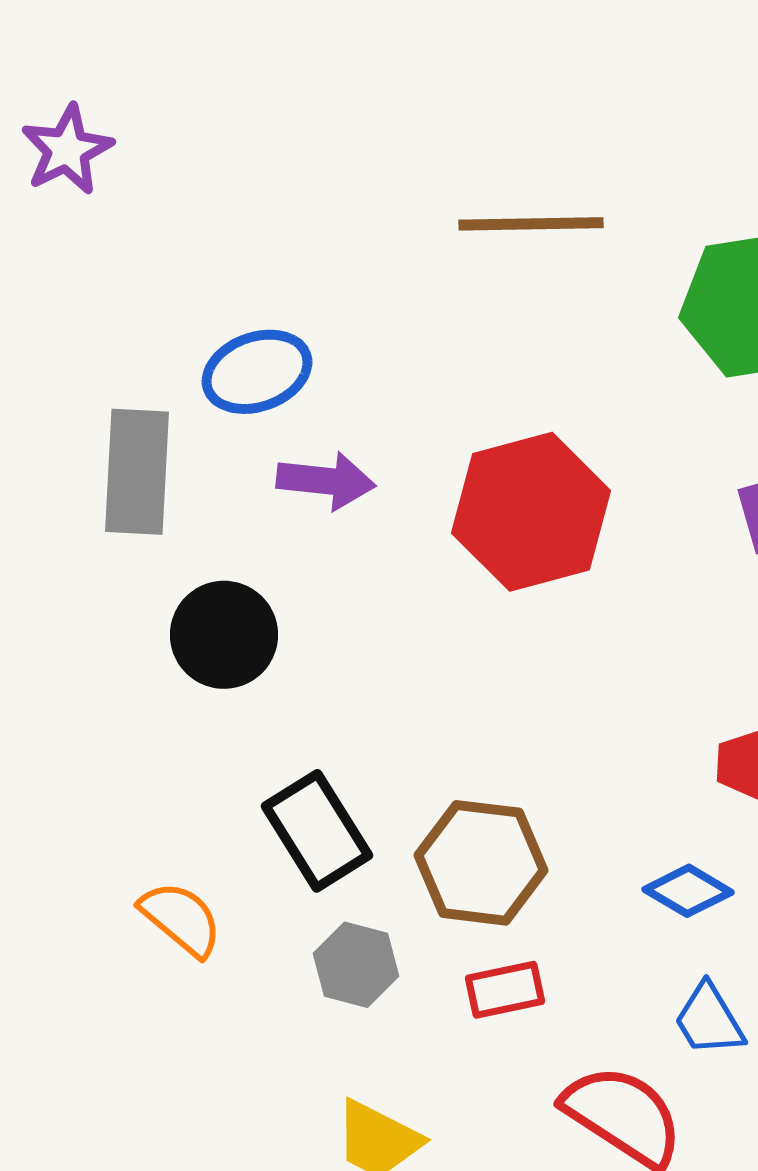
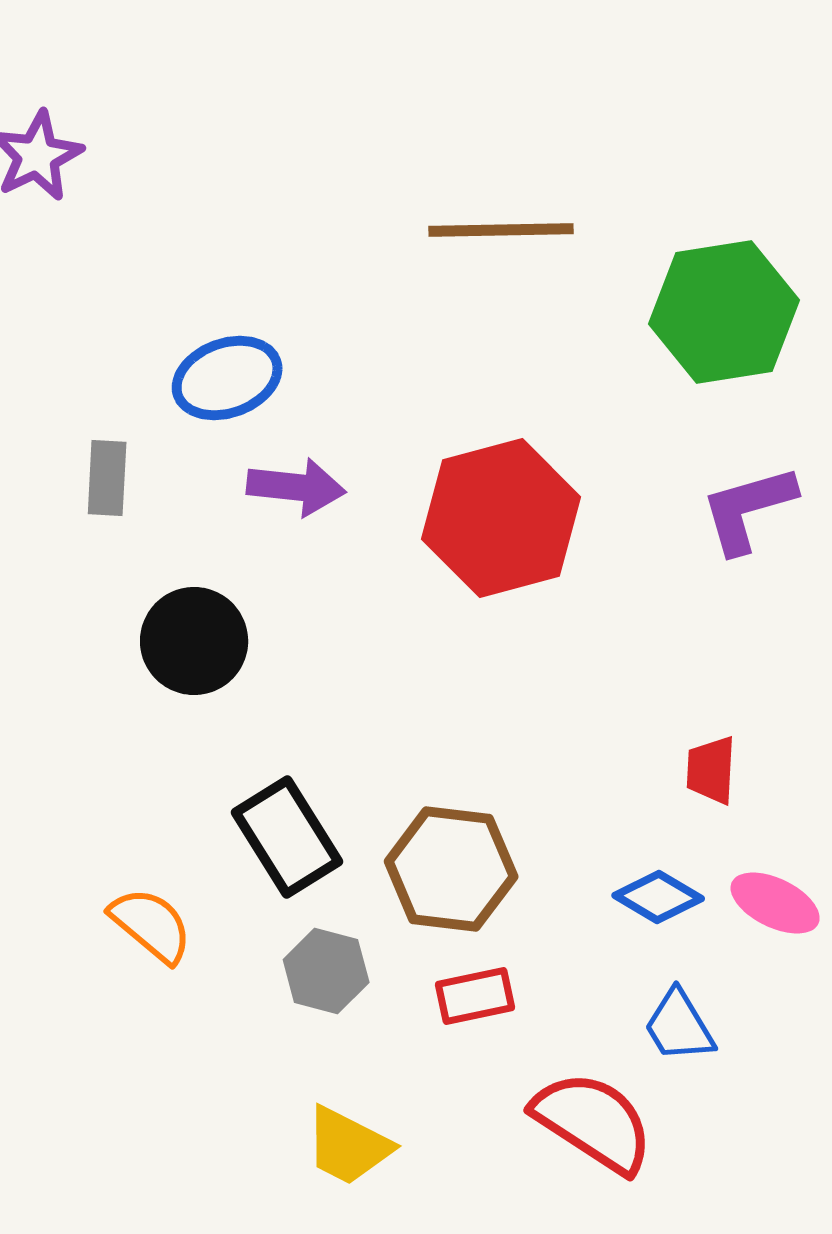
gray rectangle: (137, 472) -> (107, 478), size x0.6

